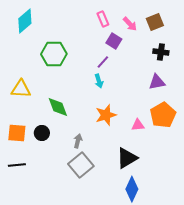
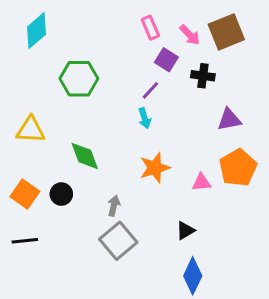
brown square: (155, 22) -> (226, 32), size x1.4
black cross: (161, 52) -> (203, 76), moved
orange square: (17, 133) -> (25, 194), turned 30
black triangle: (127, 158) -> (185, 231), size x0.6

